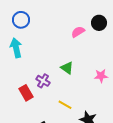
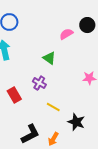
green triangle: (67, 68) -> (49, 58), moved
purple cross: (43, 81) -> (39, 83), moved

